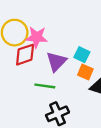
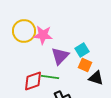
red diamond: (25, 55) -> (33, 81), moved
cyan square: (82, 55) -> (82, 50), turned 32

